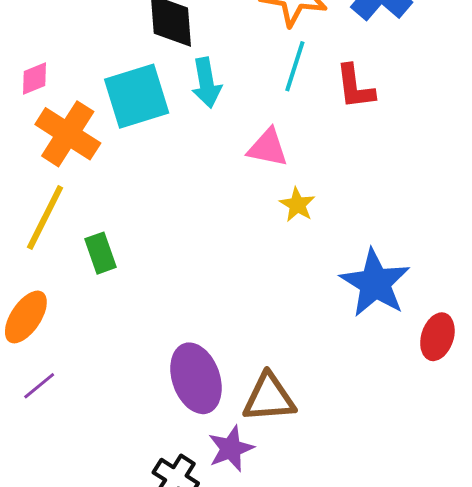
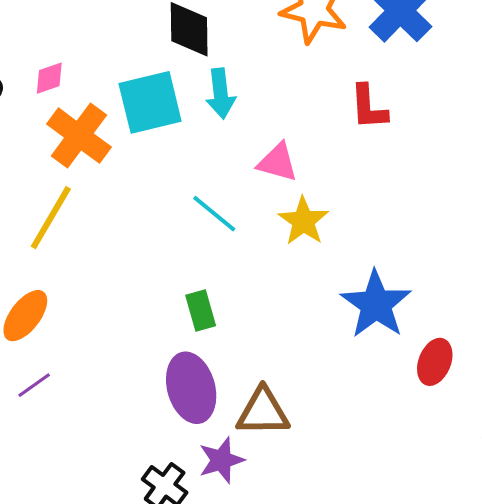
cyan line: (295, 66) -> (214, 214), moved, turned -72
yellow star: (297, 205) -> (303, 221), size x1.4
green rectangle: (101, 253) -> (201, 310), moved

